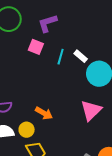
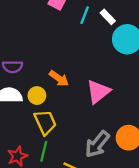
pink triangle: (91, 110) -> (98, 92), moved

